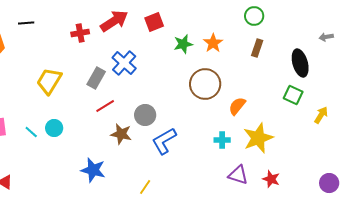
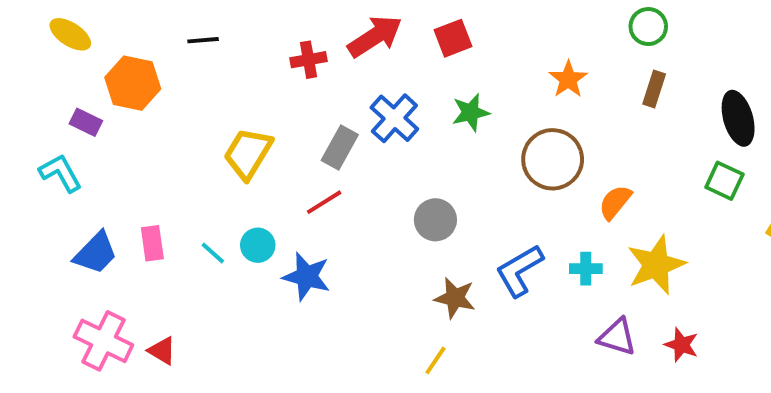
green star: (183, 44) -> (471, 112), moved
red line: (105, 106) -> (324, 202), moved
brown star: (121, 134) -> (455, 298), moved
blue L-shape: (164, 141) -> (519, 271), moved
blue star: (93, 170) -> (307, 276), moved

